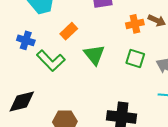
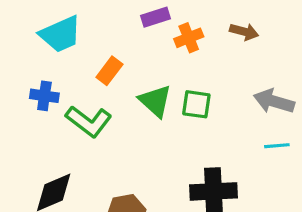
orange cross: (135, 24) -> (189, 38), moved
green square: (135, 58) -> (196, 104), moved

